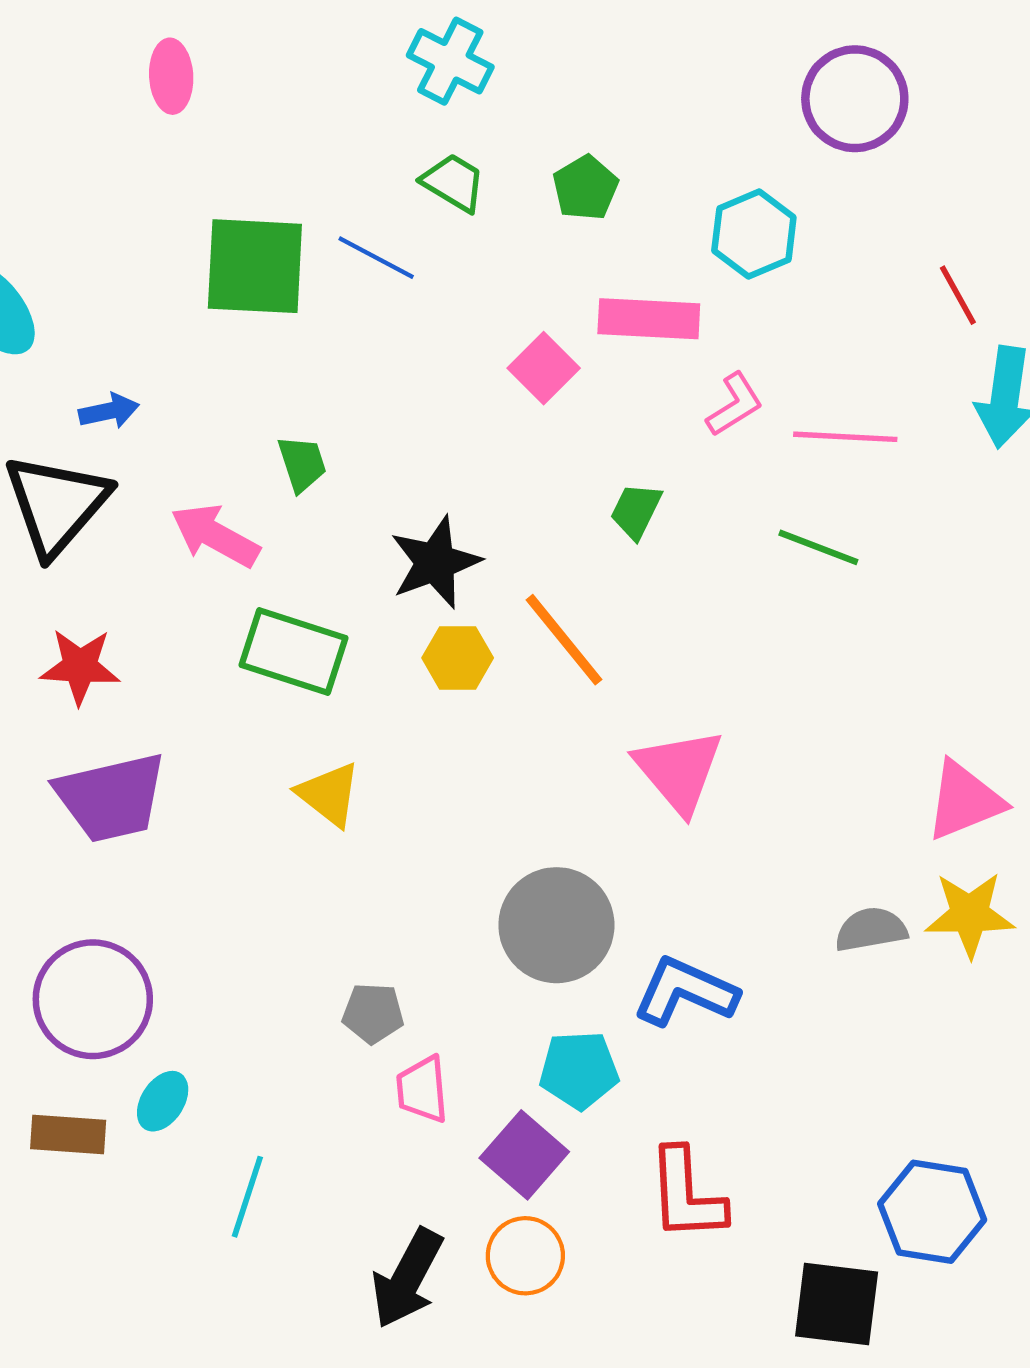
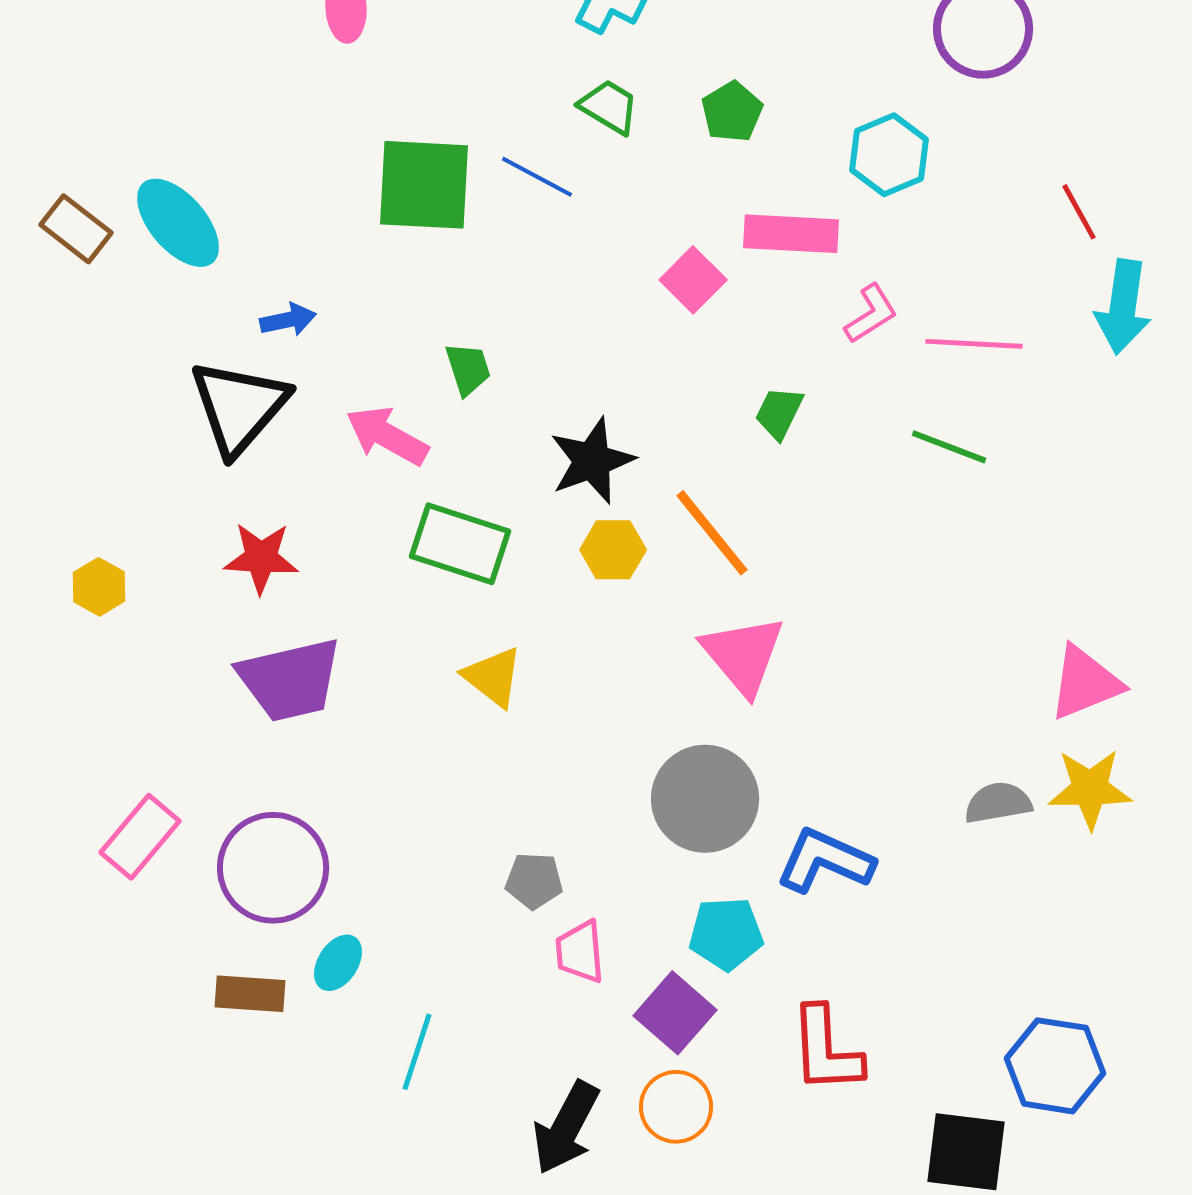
pink triangle: (679, 771) -> (743, 655), moved

